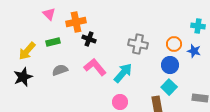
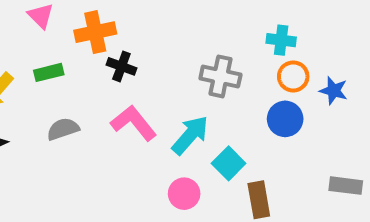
cyan cross: (198, 26) -> (281, 40), moved
cyan square: (169, 87) -> (229, 163), moved

